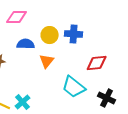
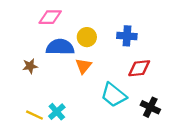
blue cross: (74, 34) -> (127, 36), moved
blue semicircle: (26, 44) -> (60, 47), size x1.4

